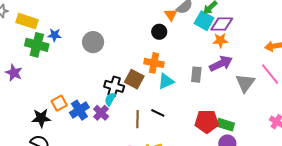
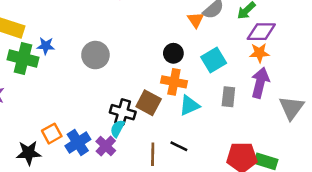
cyan square: (204, 21) -> (214, 60), moved, turned 30
black circle: (159, 32) -> (173, 53), moved
purple arrow: (221, 64) -> (260, 83), turned -50

